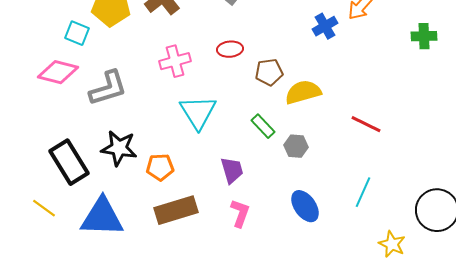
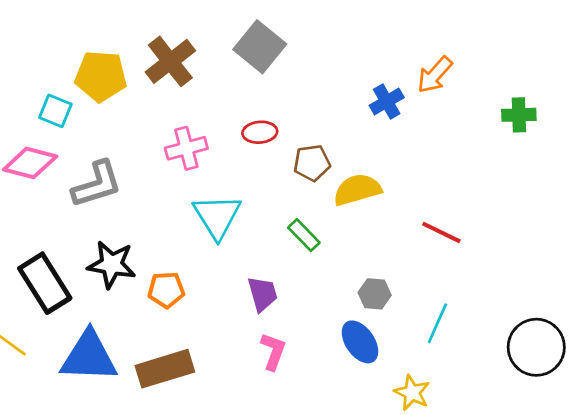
gray hexagon: (296, 146) -> (375, 294), moved
brown rectangle: (176, 210) -> (165, 369), moved
yellow star: (392, 244) -> (412, 393), moved

